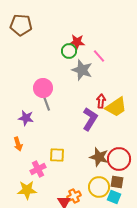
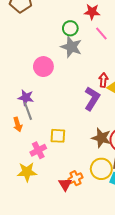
red star: (77, 42) -> (92, 12), moved
gray star: (82, 70) -> (71, 47), moved
gray line: (46, 102) -> (28, 111), moved

